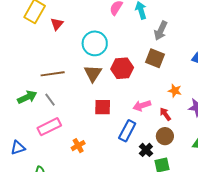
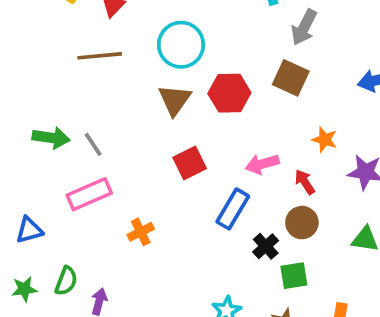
brown line: (53, 74) -> (100, 56), moved
green arrow: (27, 97) -> (51, 138), turned 30
red square: (103, 107) -> (190, 163), turned -30

